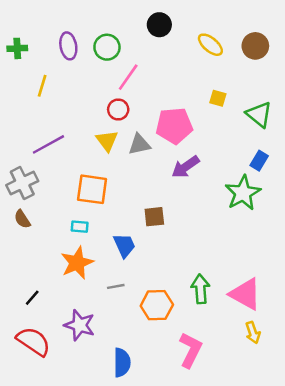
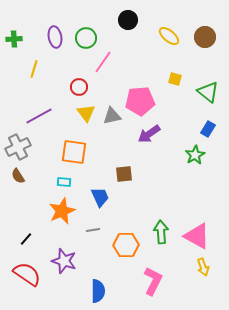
red circle: (118, 109) -> (79, 87), moved
green star: (243, 193) -> (195, 155), size x0.7

